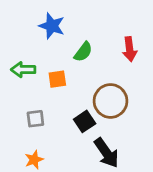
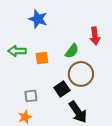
green semicircle: (83, 52) -> (72, 51), moved
gray square: (35, 119) -> (31, 96), moved

